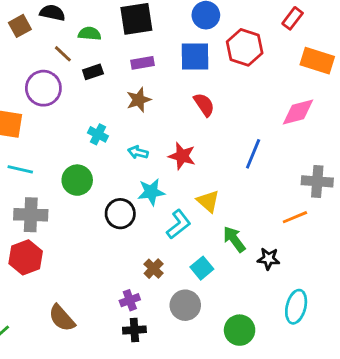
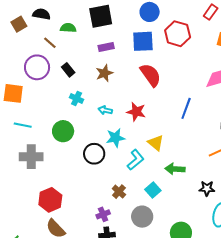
black rectangle: (93, 72) -> (68, 70), moved, turned 72
red semicircle: (204, 105) -> (150, 75), size x1.4
green arrow: (234, 239) -> (175, 169), turned -48
red hexagon: (26, 257) -> (50, 200), moved
black star: (268, 259) -> (207, 188), moved

